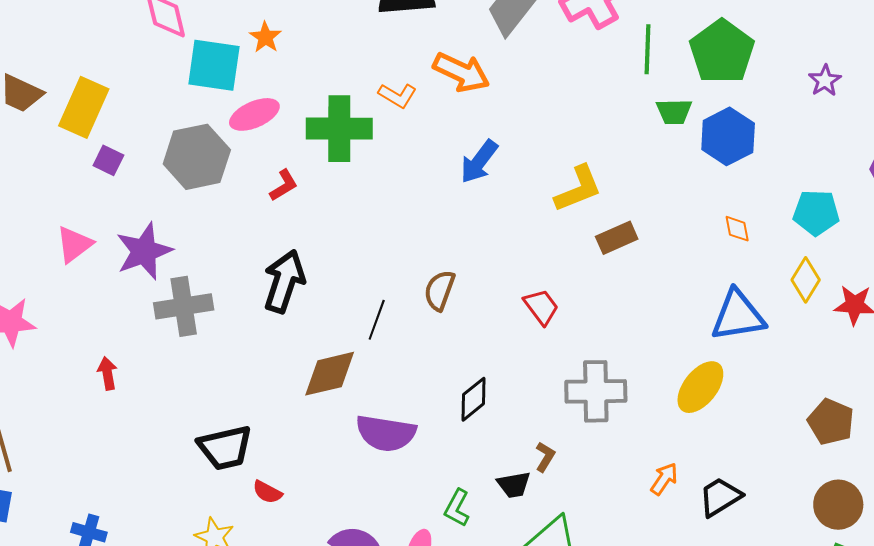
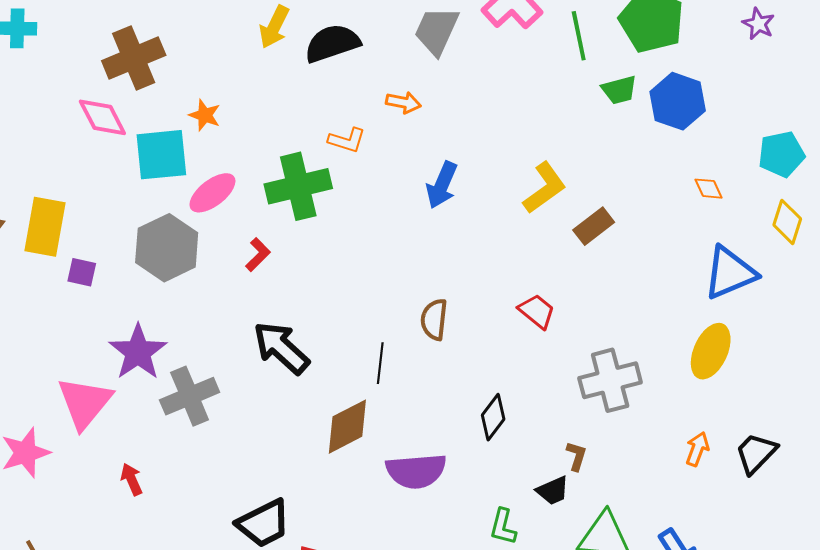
orange arrow: (461, 72) -> (403, 102), size x0.6
pink triangle: (74, 244) -> (85, 403), moved, size x1.5
black arrow: (284, 281) -> (281, 348), turned -52

